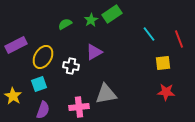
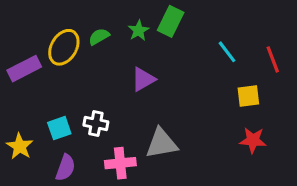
green rectangle: (112, 14) -> (171, 21), turned -30
yellow ellipse: (43, 57) -> (64, 47), moved
white cross: (71, 66) -> (96, 123), moved

